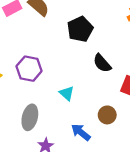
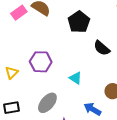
gray ellipse: (30, 117) -> (47, 103), turned 35

